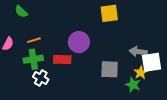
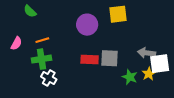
purple circle: (79, 42) -> (87, 25), moved
red rectangle: (62, 59) -> (90, 59), moved
gray square: (110, 69) -> (110, 58), moved
green star: (133, 85) -> (130, 77), moved

